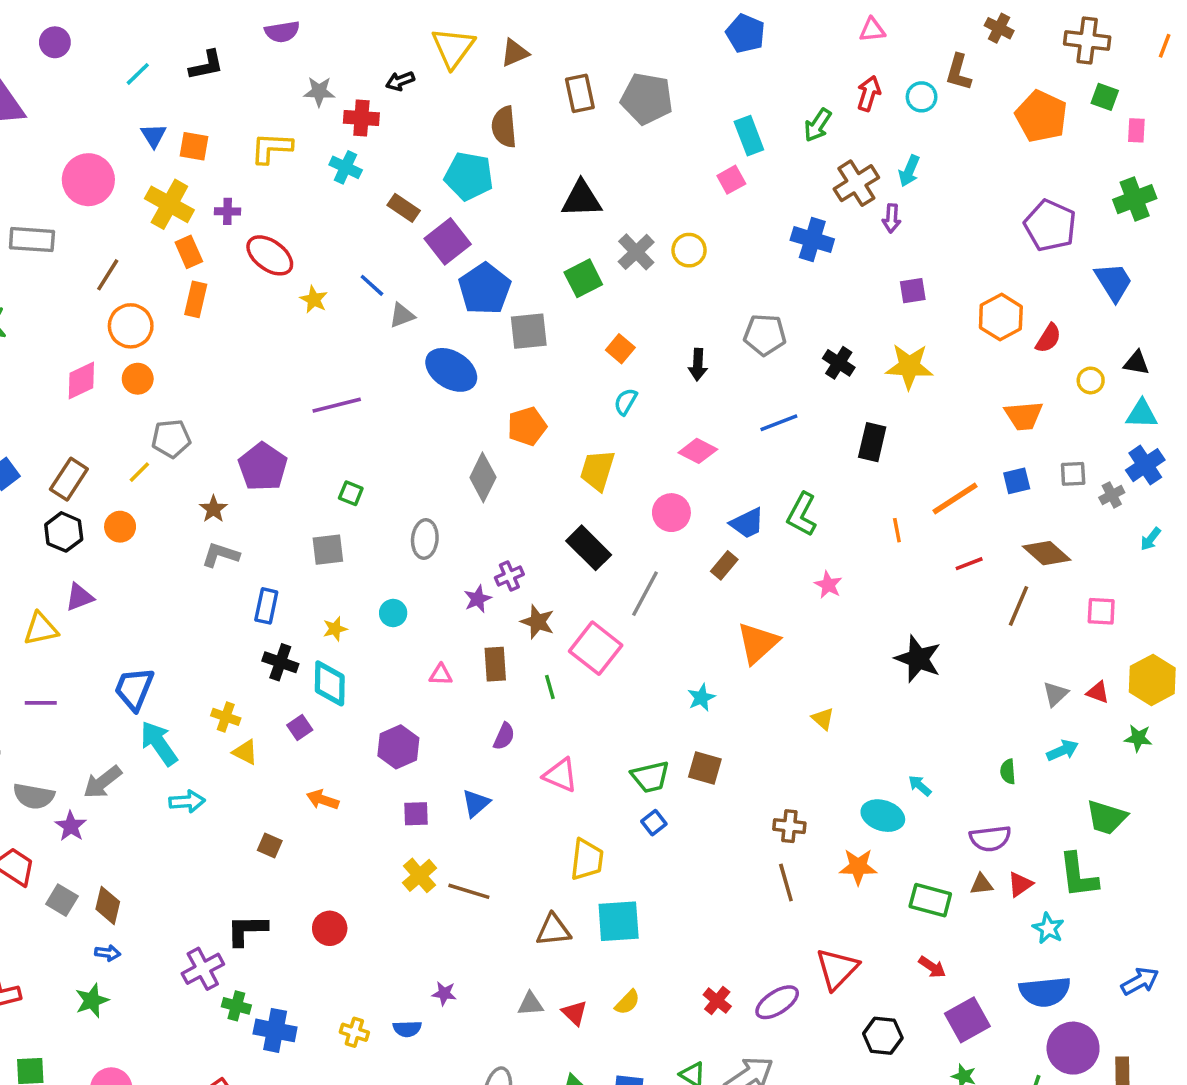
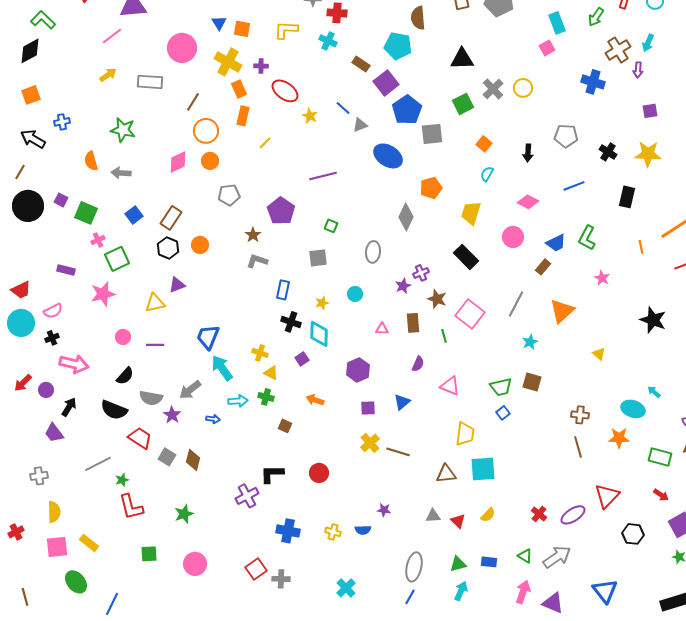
yellow line: (139, 472) -> (265, 143), moved
gray line: (645, 594) -> (516, 304), moved
blue arrow: (108, 953) -> (213, 419), moved
green cross: (236, 1006) -> (266, 397), moved

